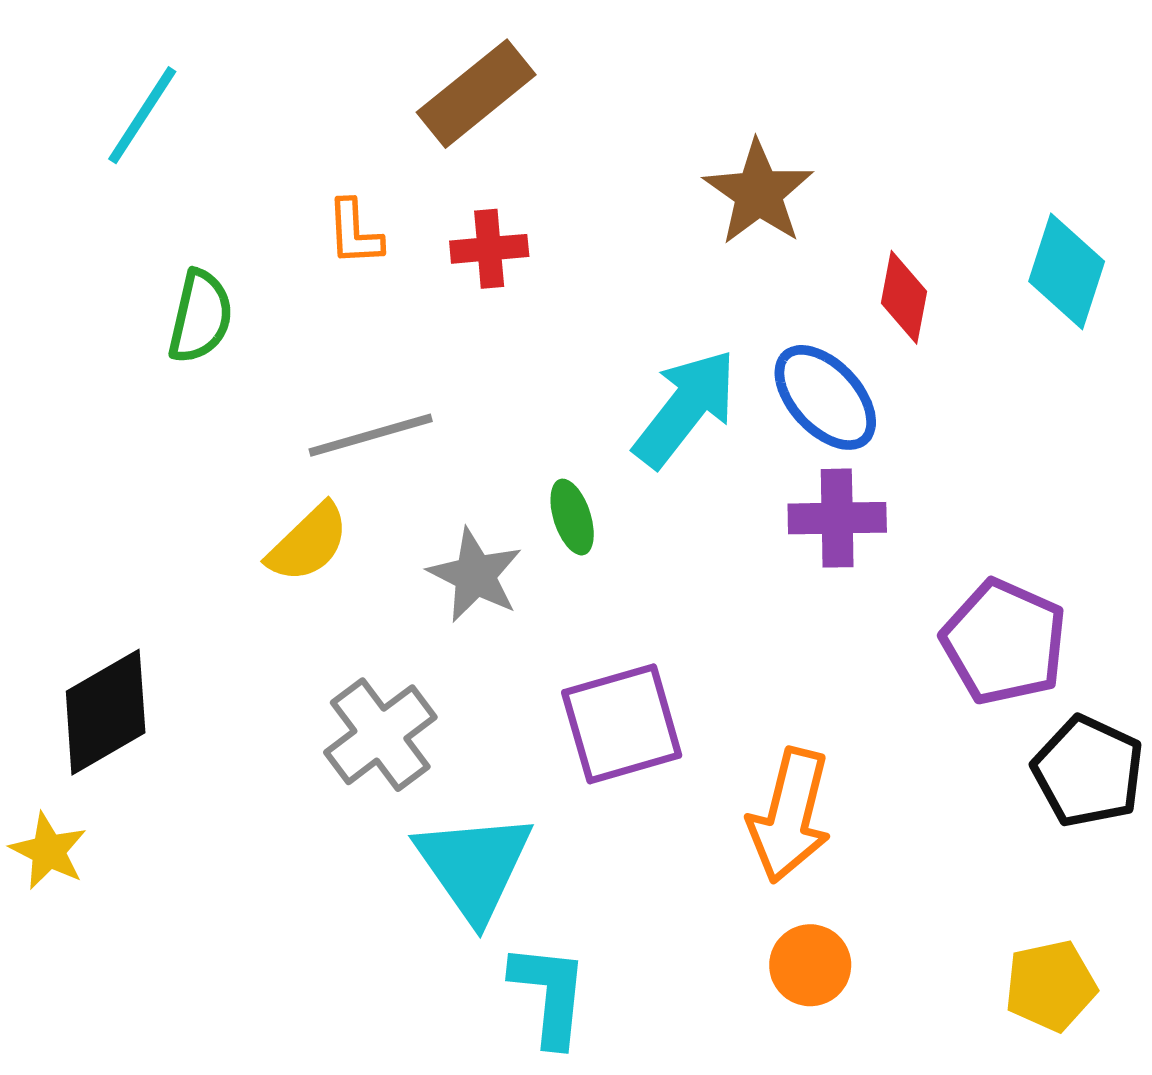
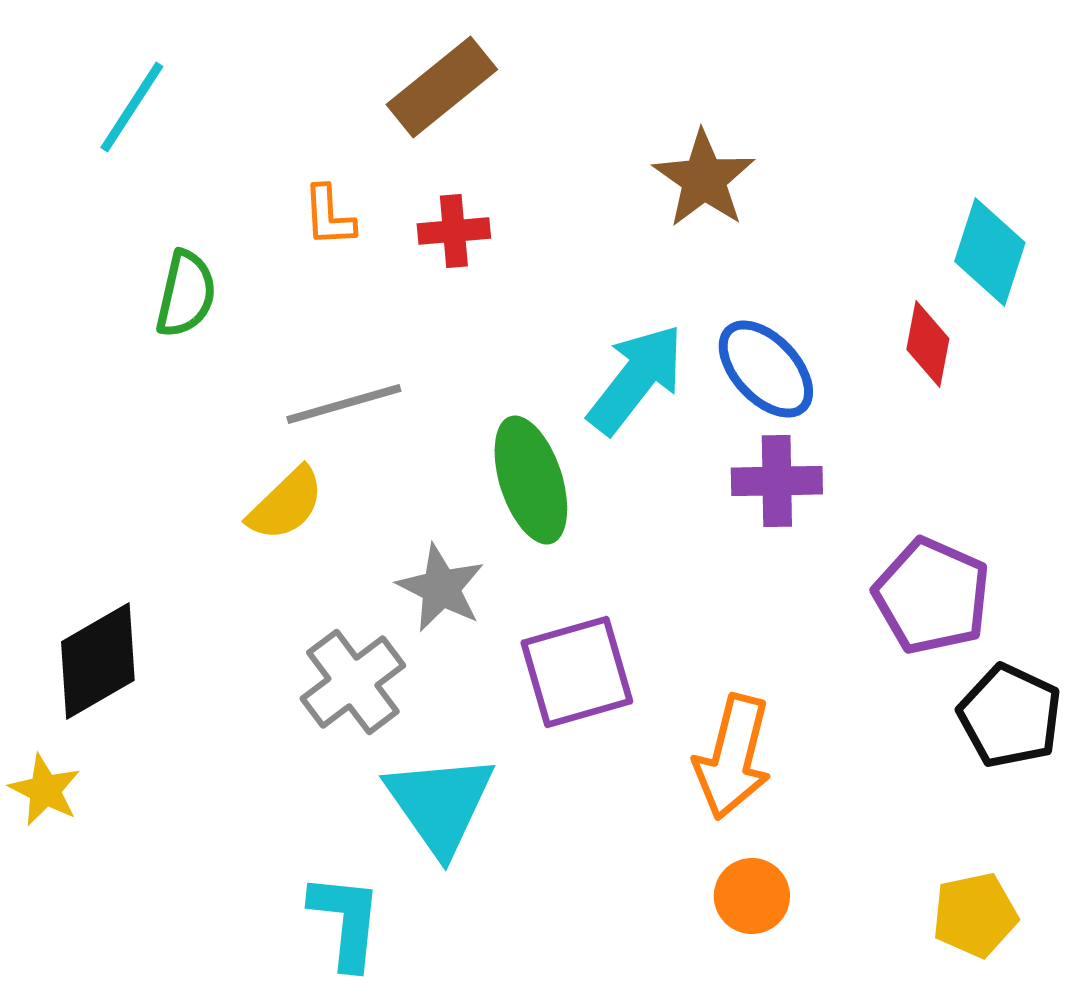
red diamond: (904, 297) -> (928, 344), moved
green ellipse: (572, 517) -> (531, 480), size x1.8
gray star: (475, 575) -> (441, 588), moved
cyan L-shape: (549, 994) -> (346, 921), moved

